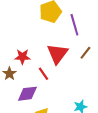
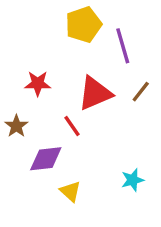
red triangle: (57, 54) -> (95, 93), turned 30
red star: (22, 57) -> (38, 83), moved

